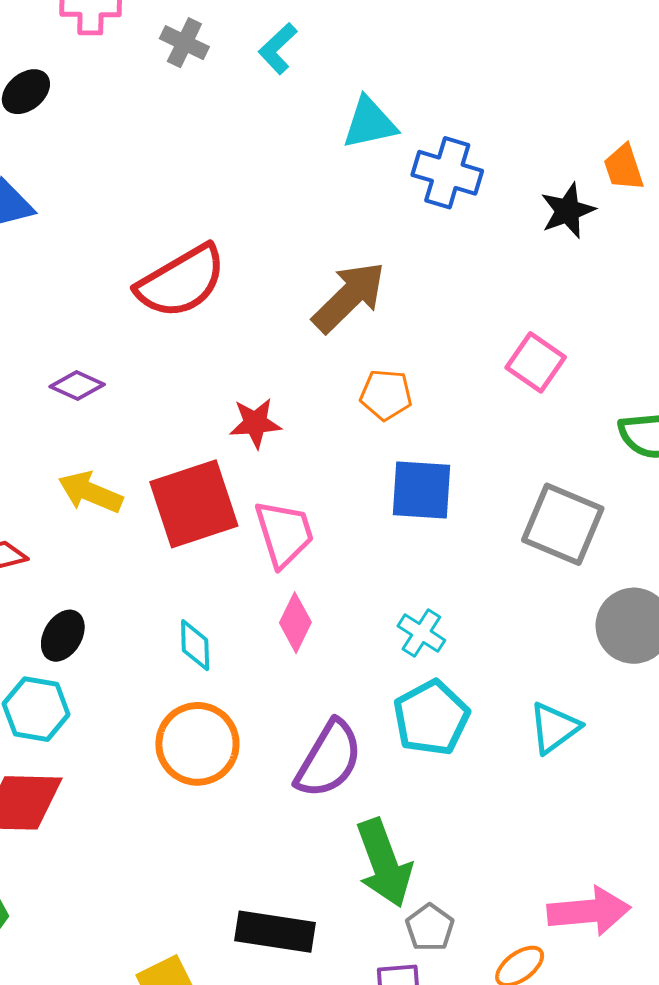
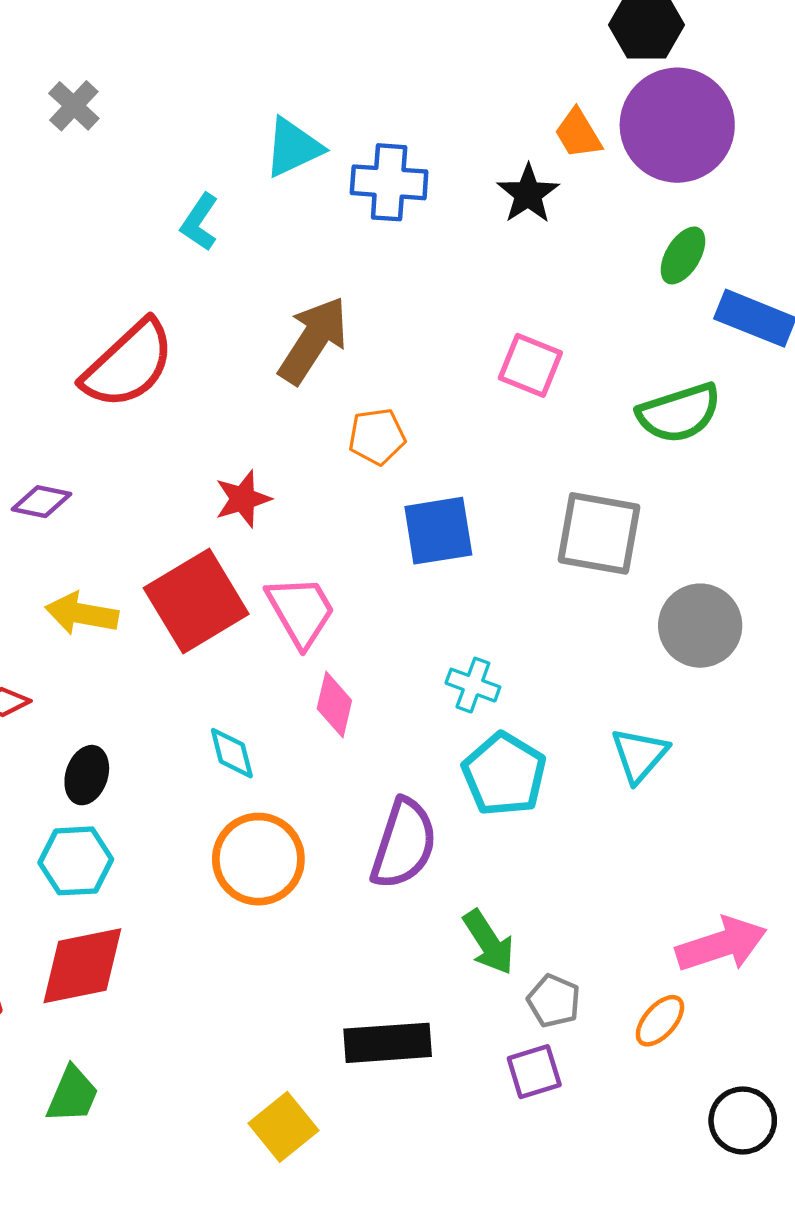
gray cross: (184, 43) -> (74, 106), turned 30
cyan L-shape: (278, 48) -> (200, 222), moved
green arrow: (384, 863) -> (489, 942), size x0.7

